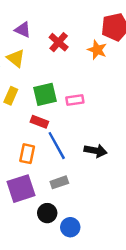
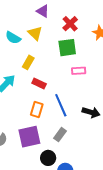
green square: (45, 94) -> (67, 48), moved
red rectangle: (39, 122) -> (39, 83), moved
gray rectangle: (59, 182) -> (60, 135), turned -40

